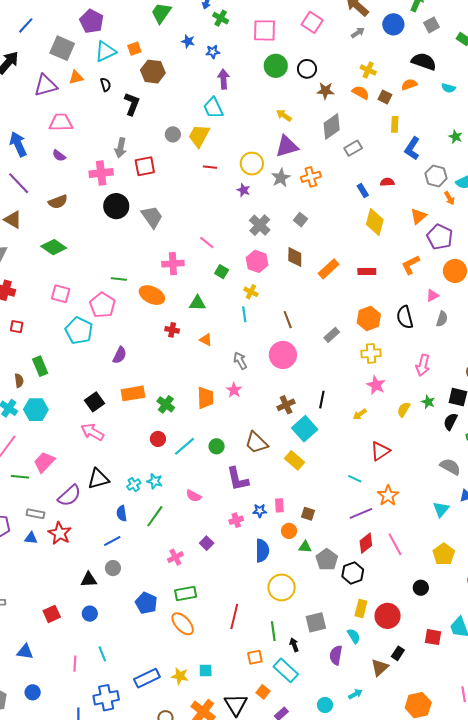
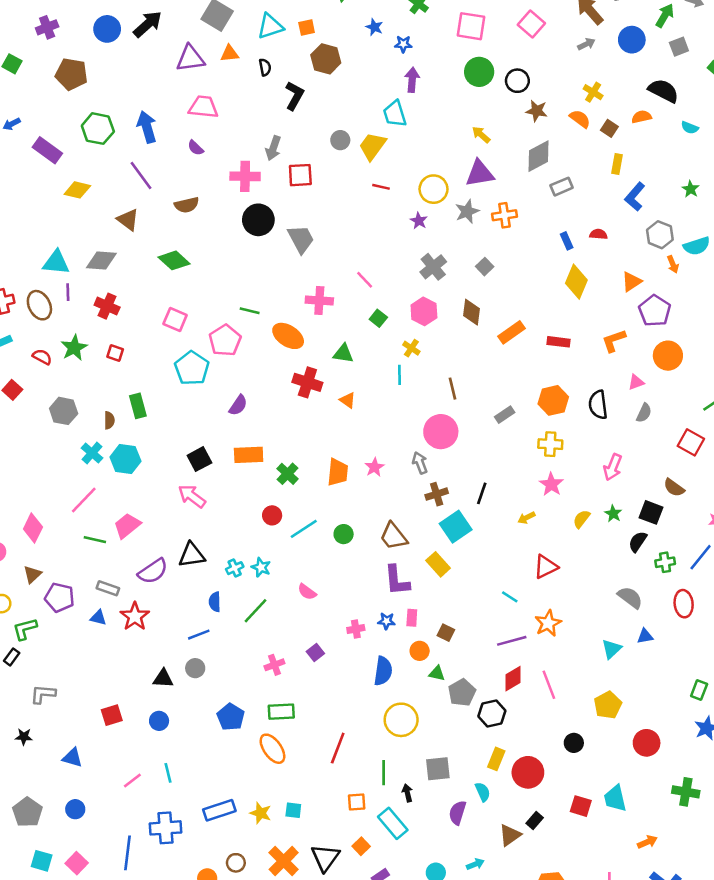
red cross: (172, 330) -> (307, 382), size x1.6
gray arrow: (240, 361) -> (420, 463), moved
purple L-shape: (238, 479) -> (397, 580), moved
pink line: (75, 664) -> (132, 780), turned 42

